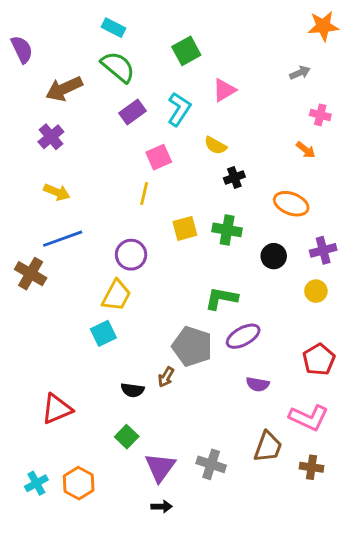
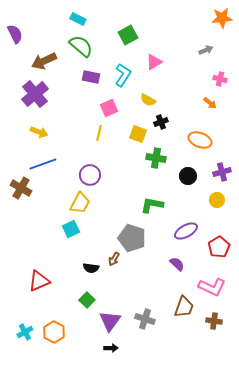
purple rectangle: (132, 112) -> (91, 77), turned 48
purple cross: (51, 137) -> (35, 94), size x1.5
yellow square: (185, 228) -> (138, 134), moved, turned 36
purple ellipse: (243, 336) -> (186, 231), moved
purple semicircle: (258, 384) -> (177, 264), turned -147

